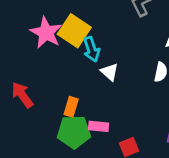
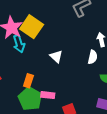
cyan arrow: (92, 49) -> (19, 44), moved
green pentagon: (74, 132) -> (30, 99), turned 30

